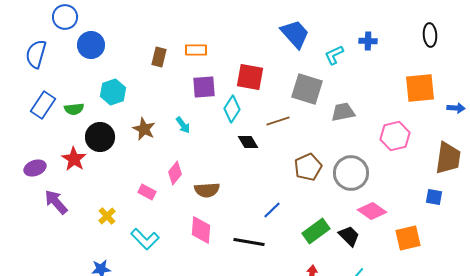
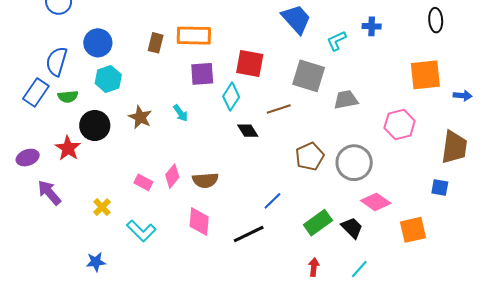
blue circle: (91, 45) -> (98, 43), moved
orange rectangle: (196, 50) -> (194, 36), size x1.5
blue semicircle: (36, 54) -> (57, 61), moved
pink diamond: (175, 173) -> (172, 176), moved
black line: (249, 242) -> (249, 234), turned -36

